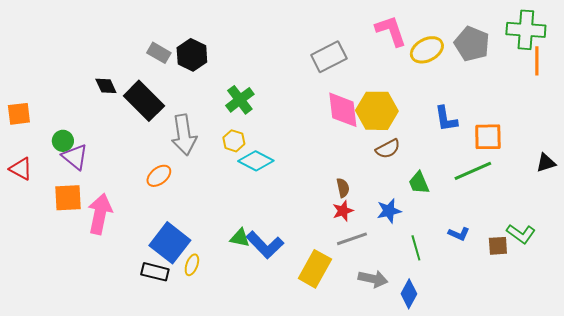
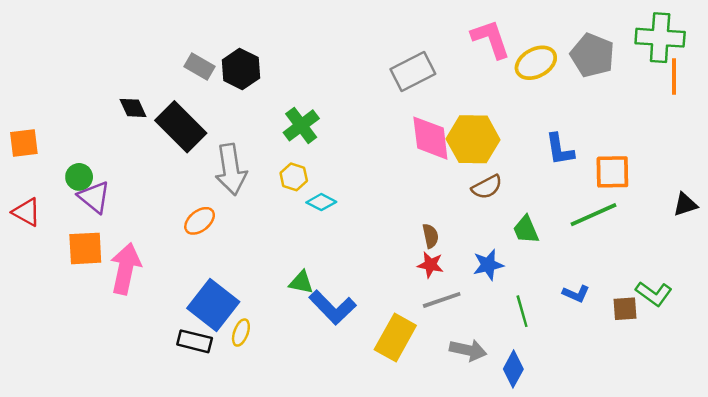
cyan diamond: (256, 161) -> (321, 202), size x0.7
red star: (343, 211) -> (430, 265), turned 30
green triangle: (240, 238) -> (301, 282), moved

